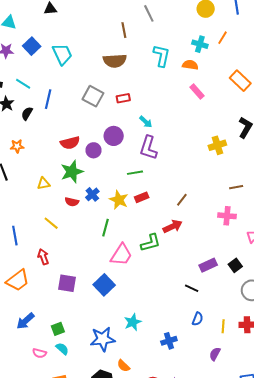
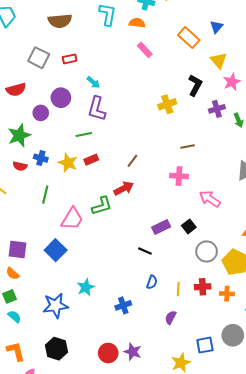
red semicircle: (70, 143) -> (16, 90), moved
blue cross: (92, 194) -> (41, 158), turned -32
green line: (106, 228) -> (45, 195), moved
orange semicircle: (123, 366) -> (13, 274), moved

